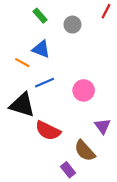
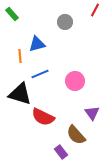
green rectangle: (40, 16) -> (12, 14), moved
blue triangle: (41, 49) -> (37, 44), turned -36
orange line: (22, 63) -> (20, 56), turned 56

